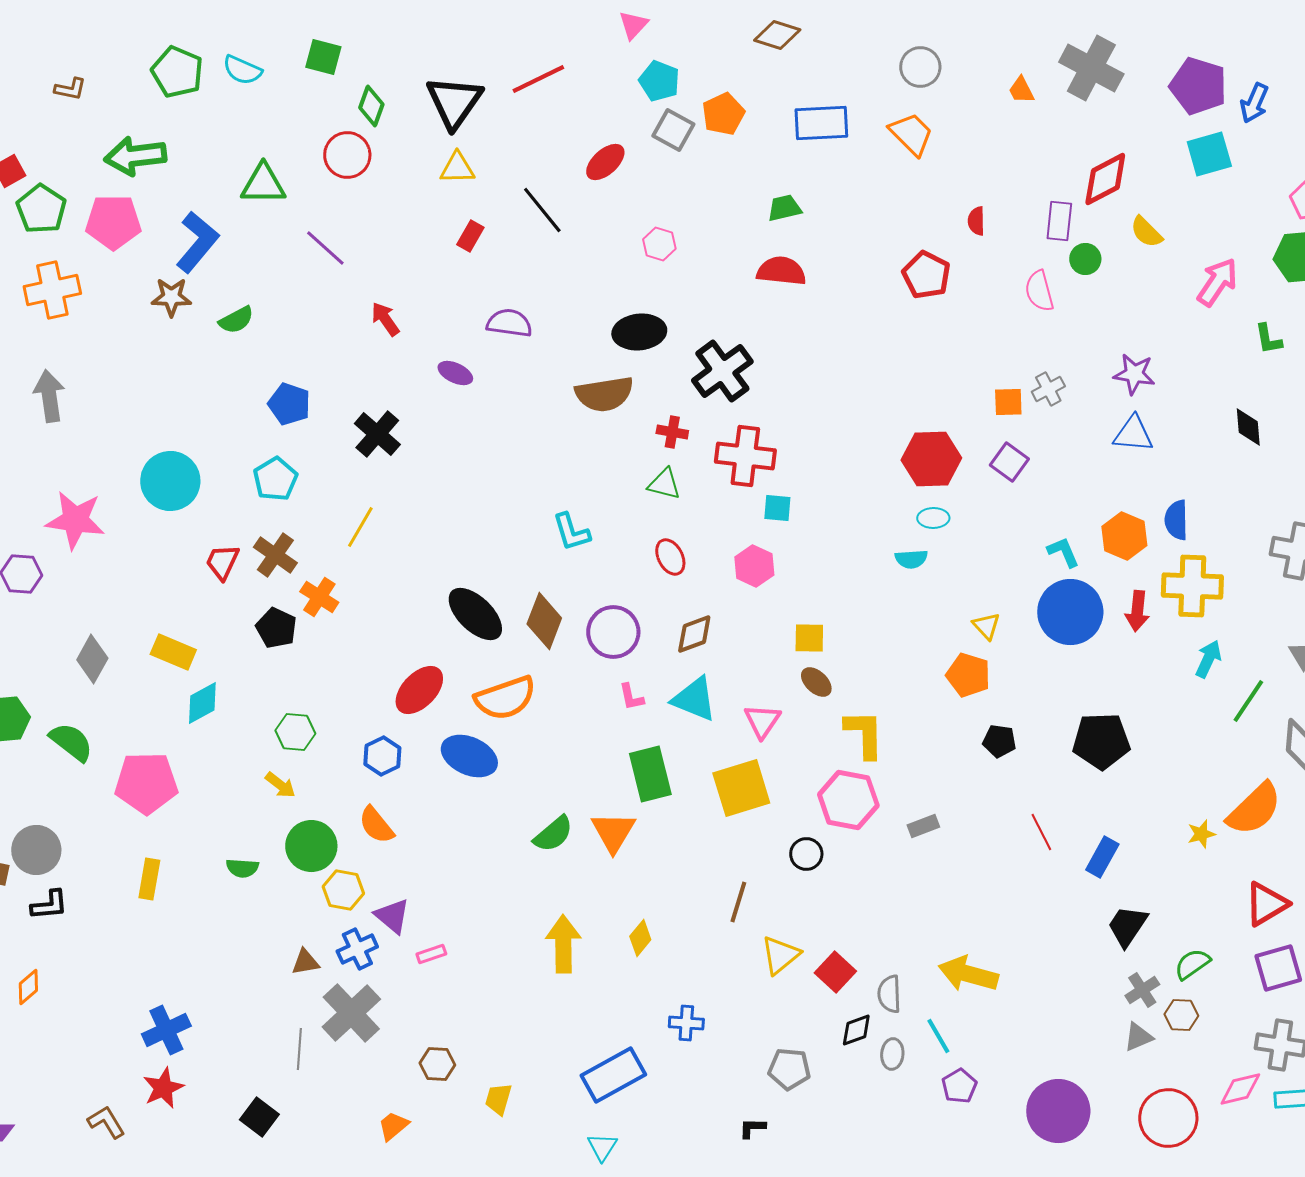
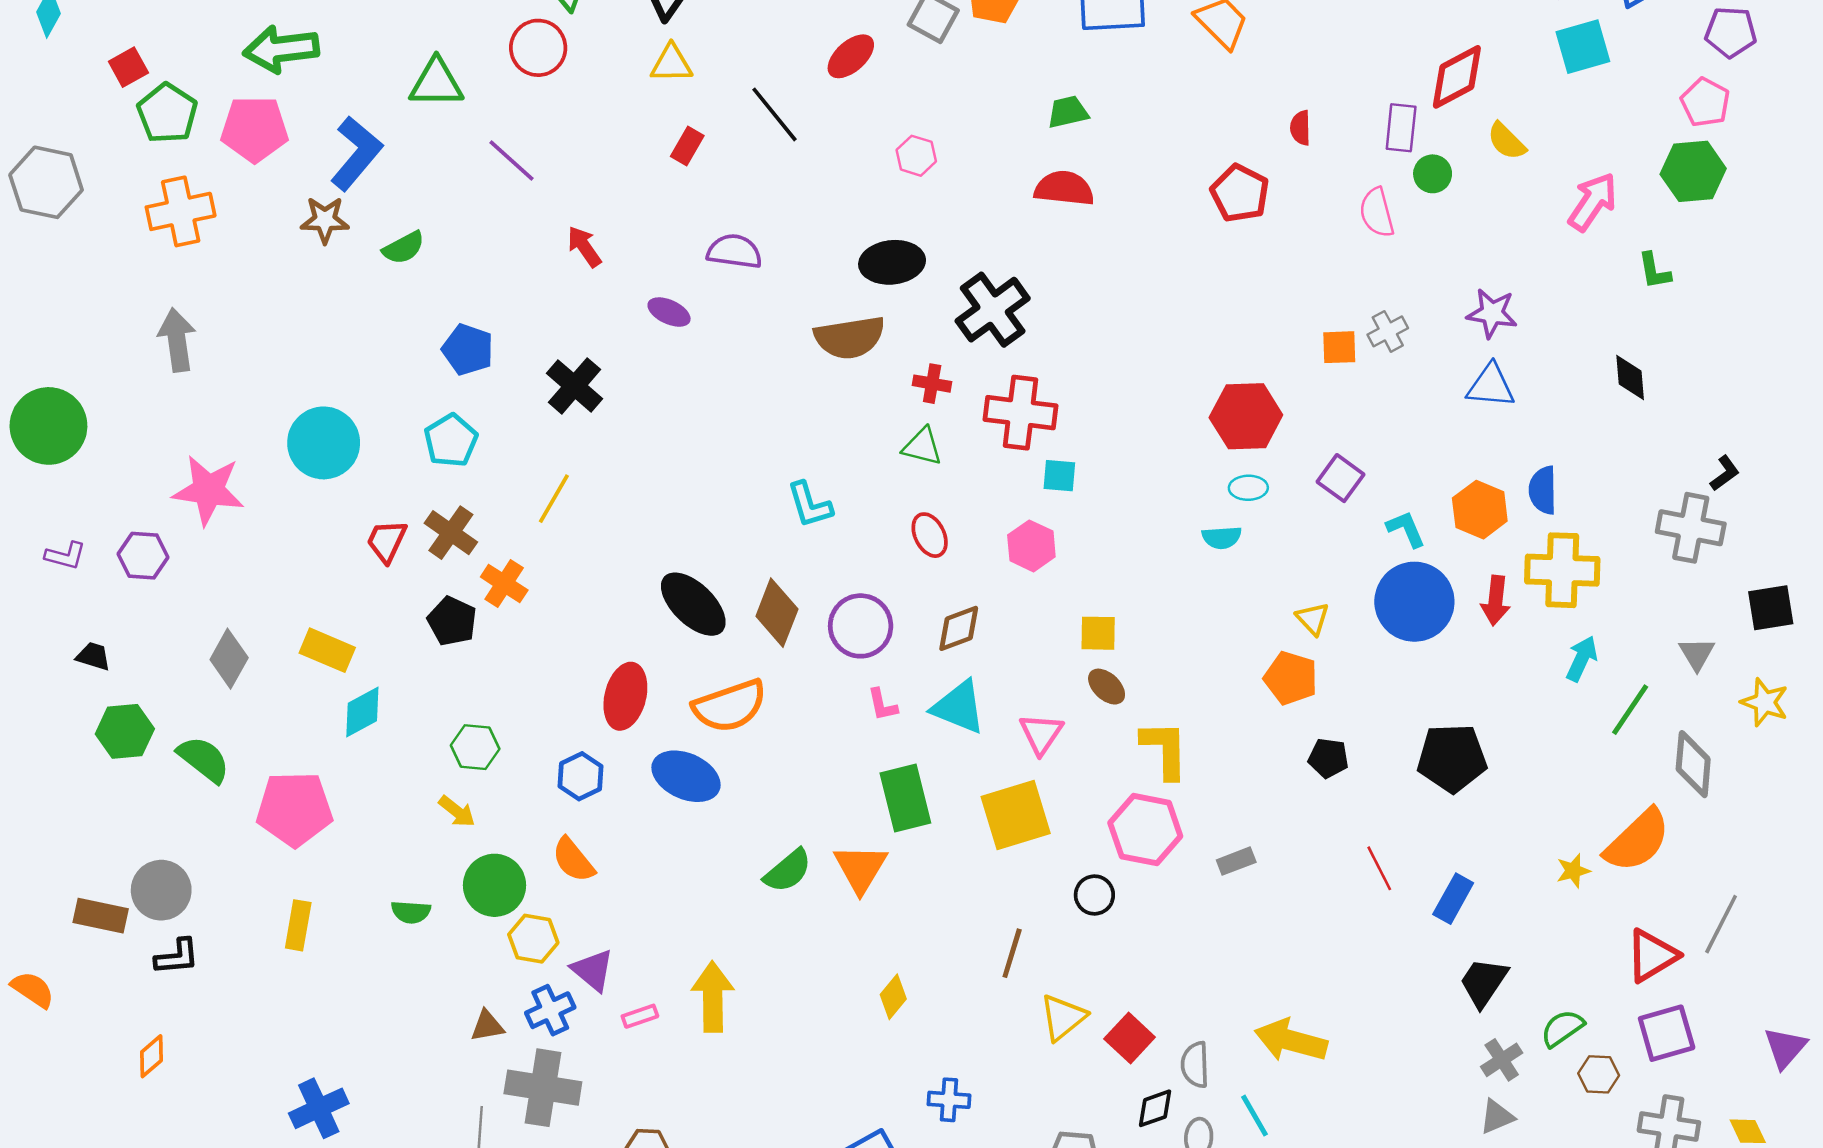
purple square: (1009, 462) -> (1340, 478), moved
red ellipse: (419, 690) -> (625, 696), turned -30
yellow arrow: (563, 944) -> (713, 997), moved
gray cross: (351, 1013) -> (543, 1088), turned -38
brown hexagon: (1181, 1015) -> (1599, 1074), moved

